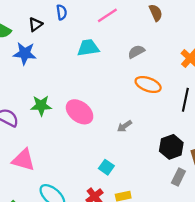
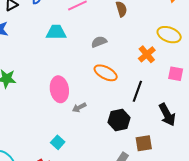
pink ellipse: (80, 112) -> (59, 89), moved, turned 35
black hexagon: (171, 147) -> (119, 120), moved

